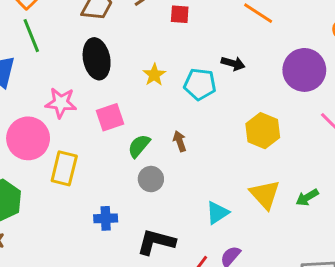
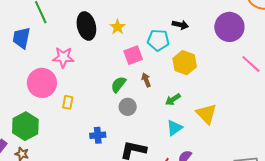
yellow star: (154, 75) -> (118, 27), moved
pink square: (110, 117) -> (133, 55), moved
yellow hexagon: (263, 131) -> (185, 63), moved
yellow rectangle: (64, 168) -> (68, 102), size x0.6
green arrow: (307, 197) -> (173, 99), moved

